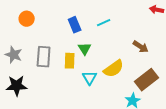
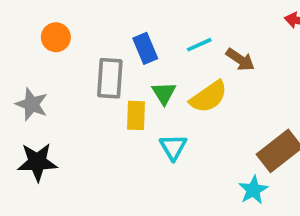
brown arrow: (141, 47) -> (240, 60), moved
gray rectangle: (44, 57) -> (110, 78), moved
yellow semicircle: (114, 69) -> (209, 97), moved

